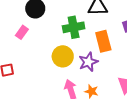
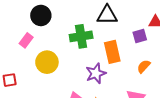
yellow circle: (63, 56) -> (47, 62), moved

